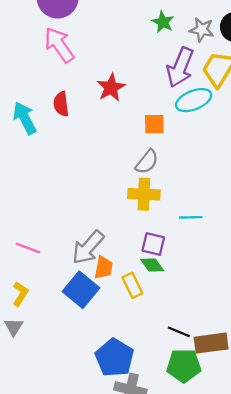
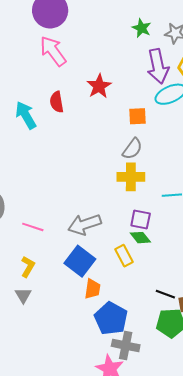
purple arrow: (180, 67) -> (158, 66), turned -32
gray arrow: (88, 247) -> (85, 224), turned 32
orange trapezoid: (104, 268) -> (93, 289), moved

